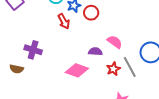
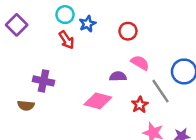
red circle: (91, 13) -> (128, 31), moved
red arrow: (64, 21) -> (67, 40), moved
red star: (113, 69) -> (140, 105), moved

